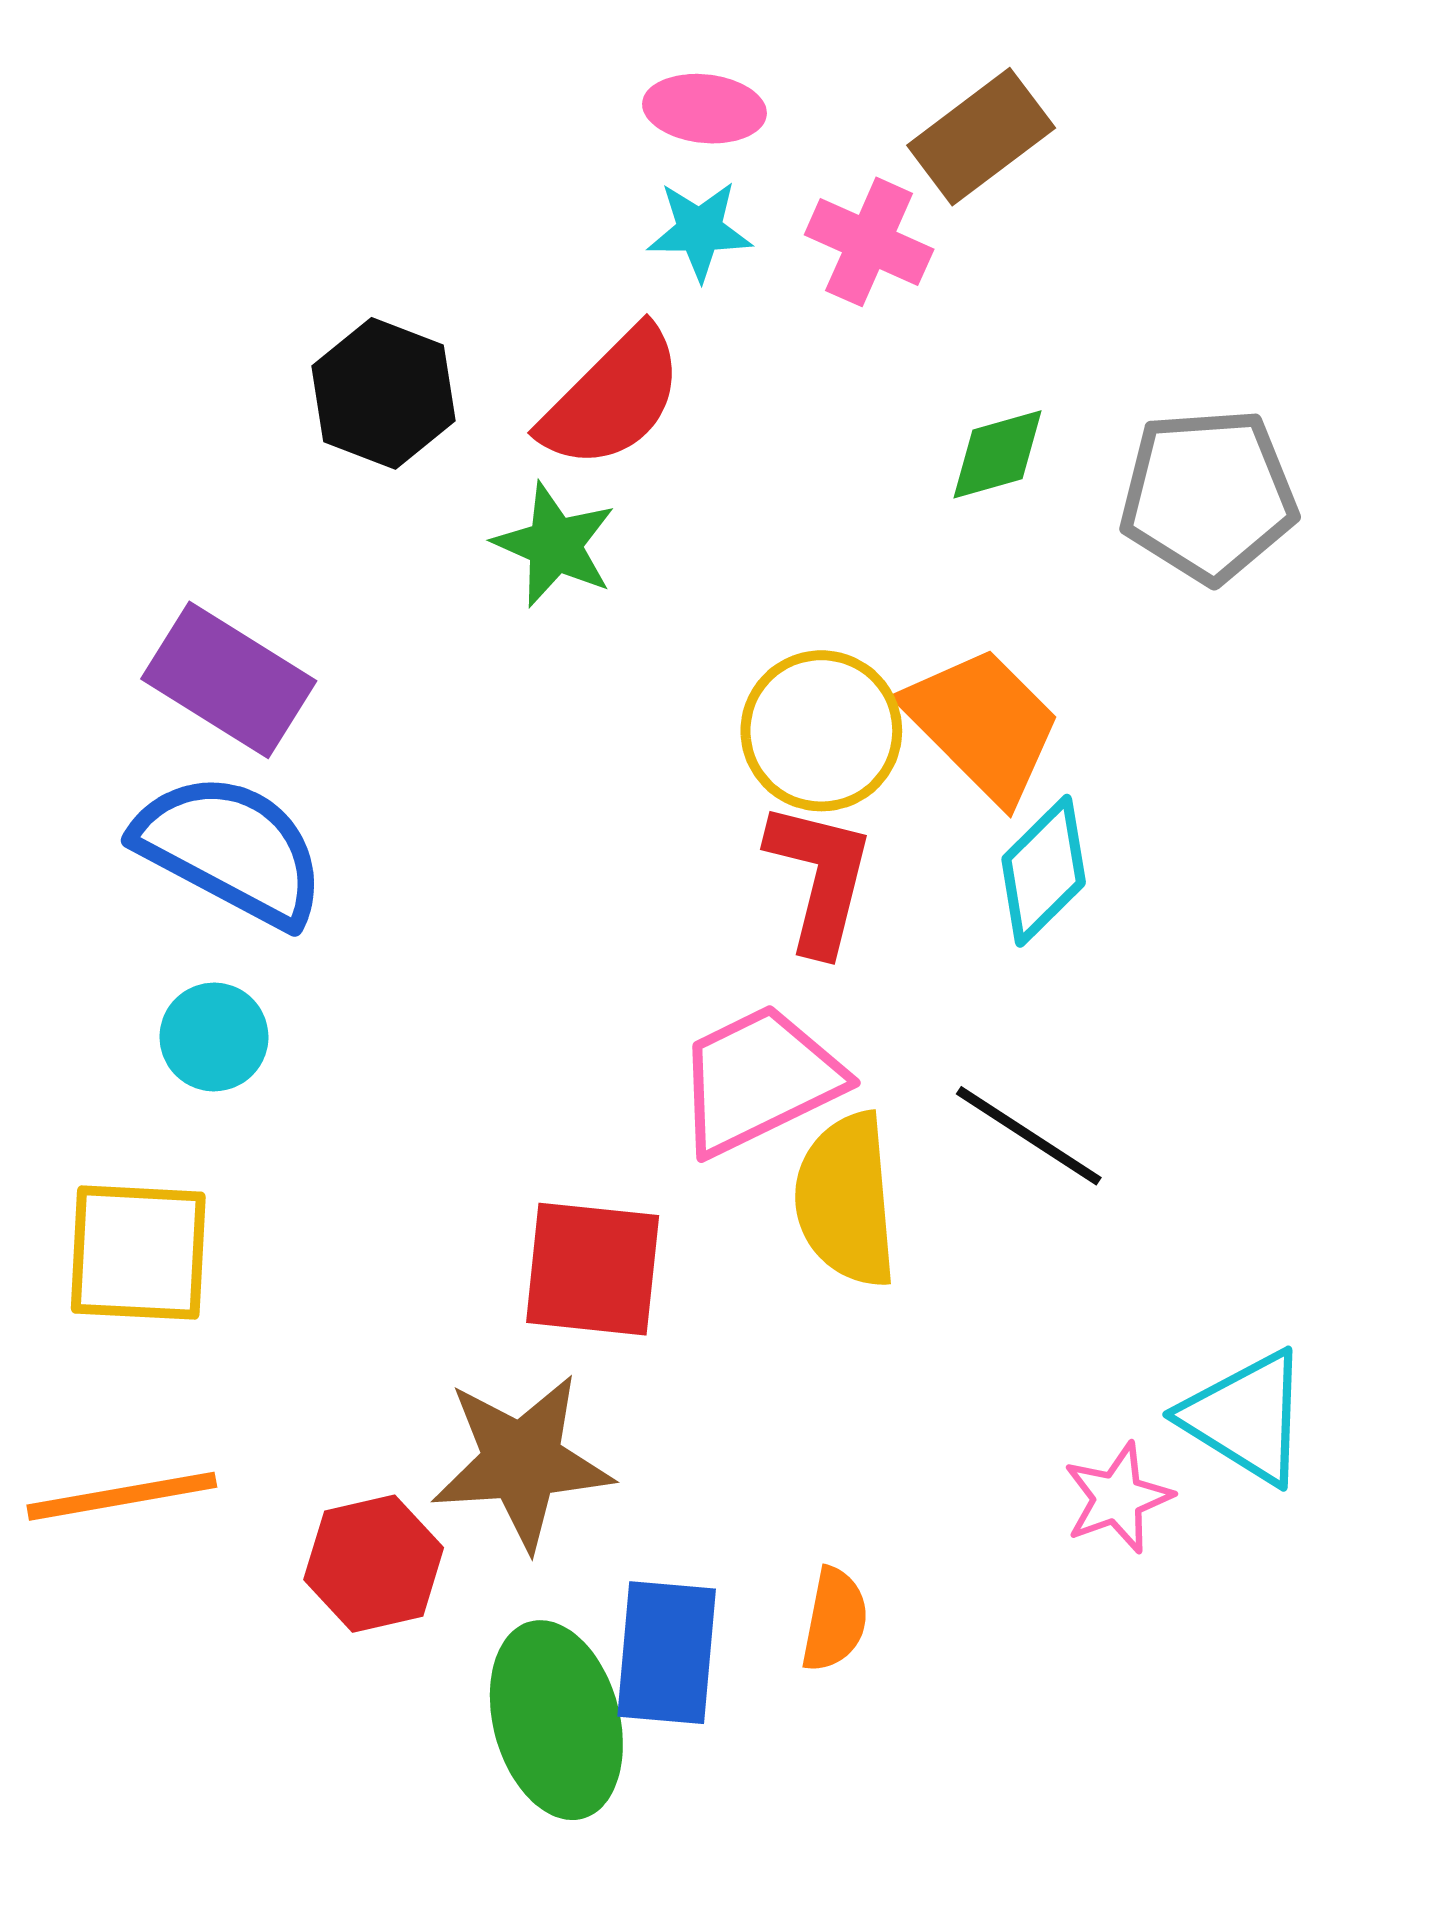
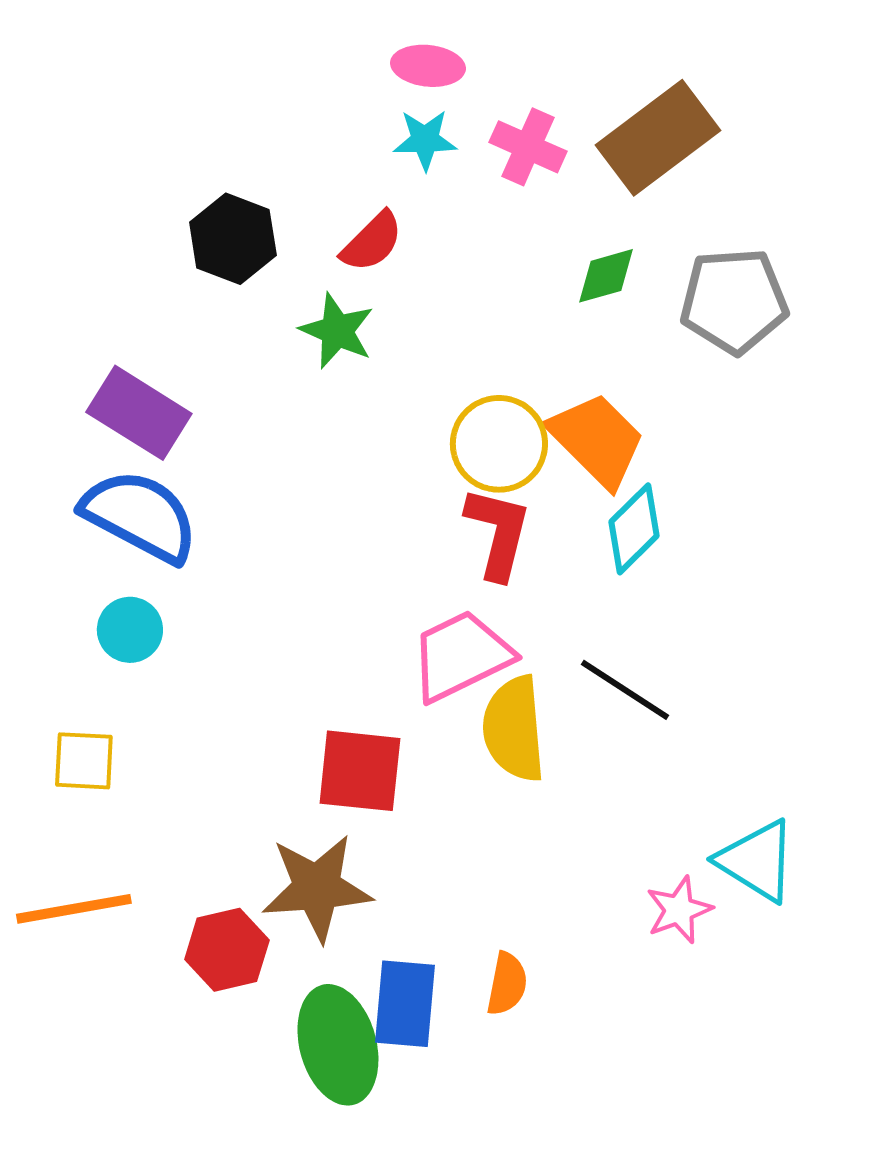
brown rectangle: (981, 137) -> (658, 138), moved, size x1.4
red semicircle: (612, 398) -> (372, 242), size x0.7
yellow square: (138, 1253) -> (84, 761), size x0.7

